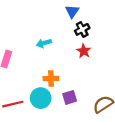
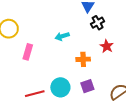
red star: (84, 51) -> (107, 46), moved
orange cross: (51, 79) -> (83, 59), moved

